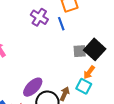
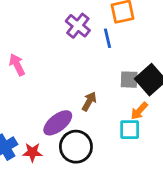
cyan square: (84, 86) -> (130, 130), turned -35
brown arrow: (65, 94) -> (89, 101), moved

